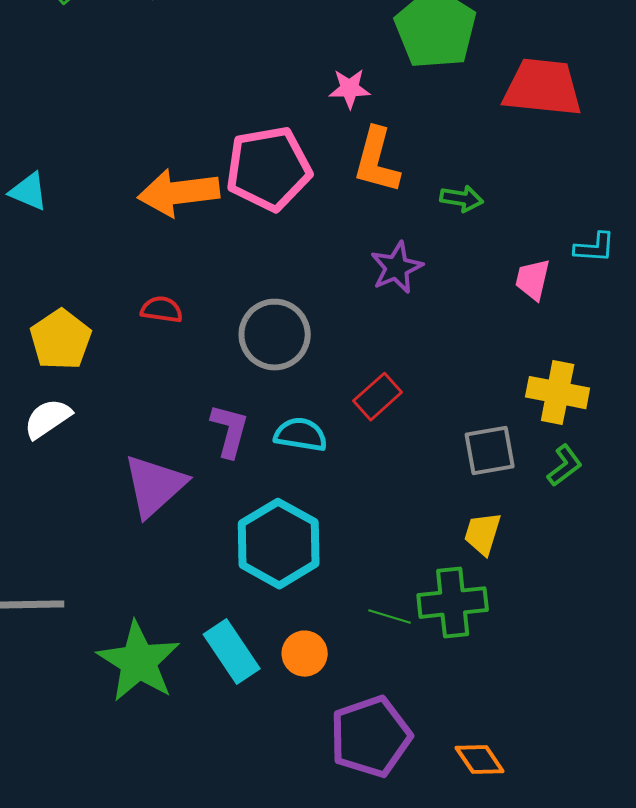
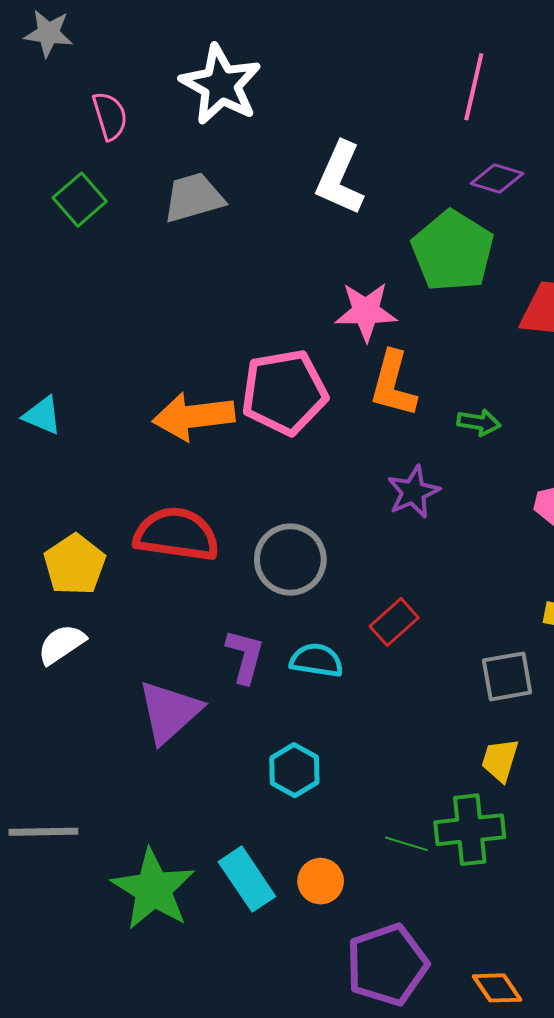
pink star: (350, 89) -> (366, 312), size x1.5
red semicircle: (162, 310) -> (176, 534), size x2.0
cyan hexagon: (279, 544) -> (294, 770), size x0.6

